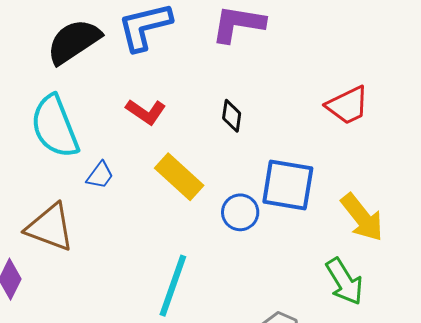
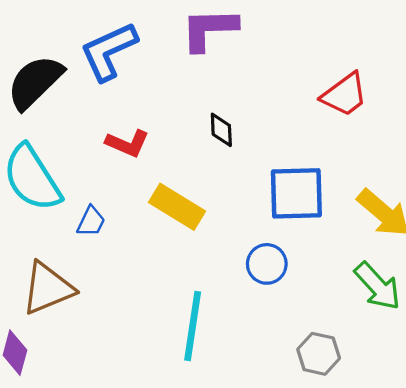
blue circle: (240, 212) -> (267, 264), moved
brown triangle: (50, 227) -> (48, 288), turned -32

